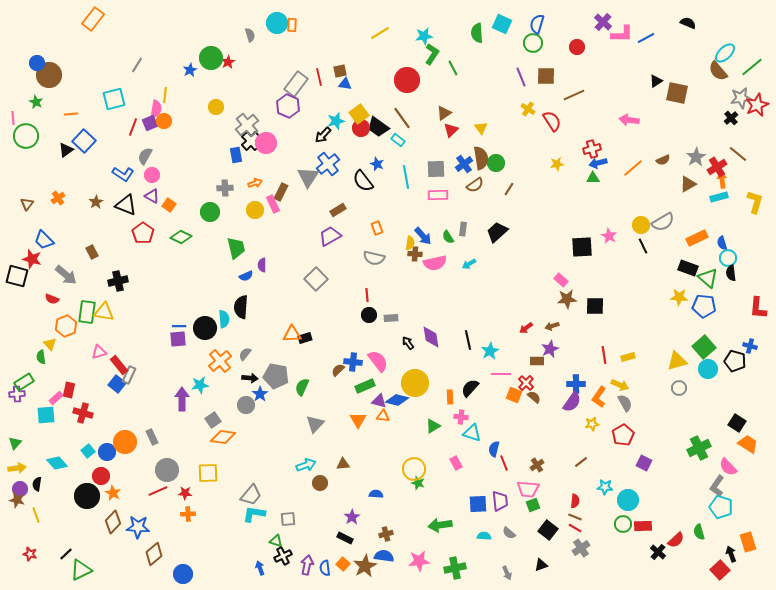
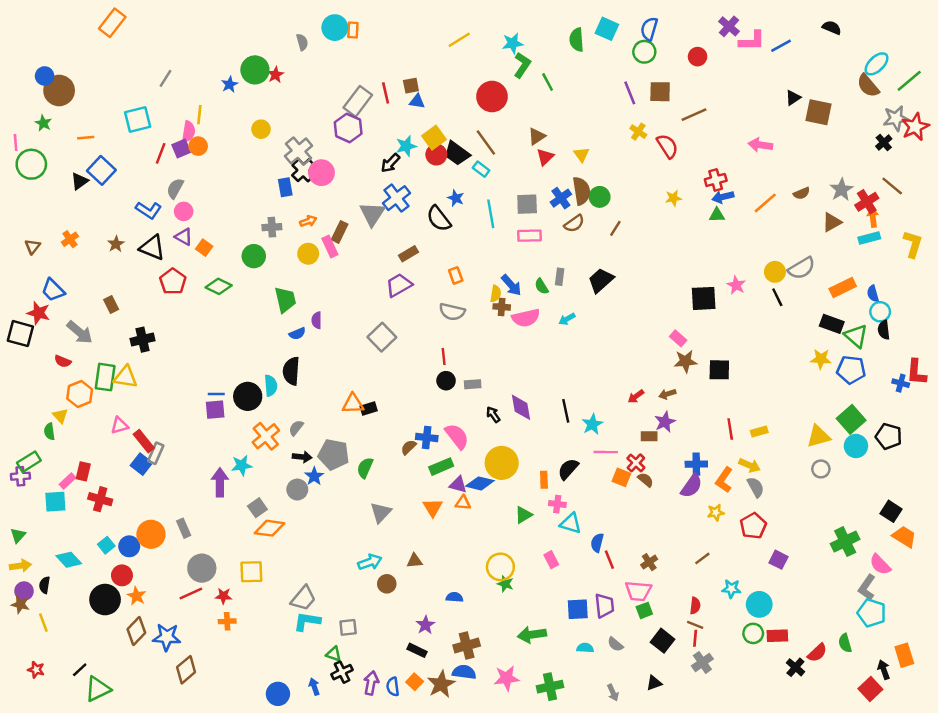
blue cross: (750, 346) -> (901, 383), moved
red line: (575, 528) -> (695, 638), turned 64
brown cross: (386, 534) -> (467, 645), size x1.5
blue circle: (183, 574) -> (278, 694), moved

